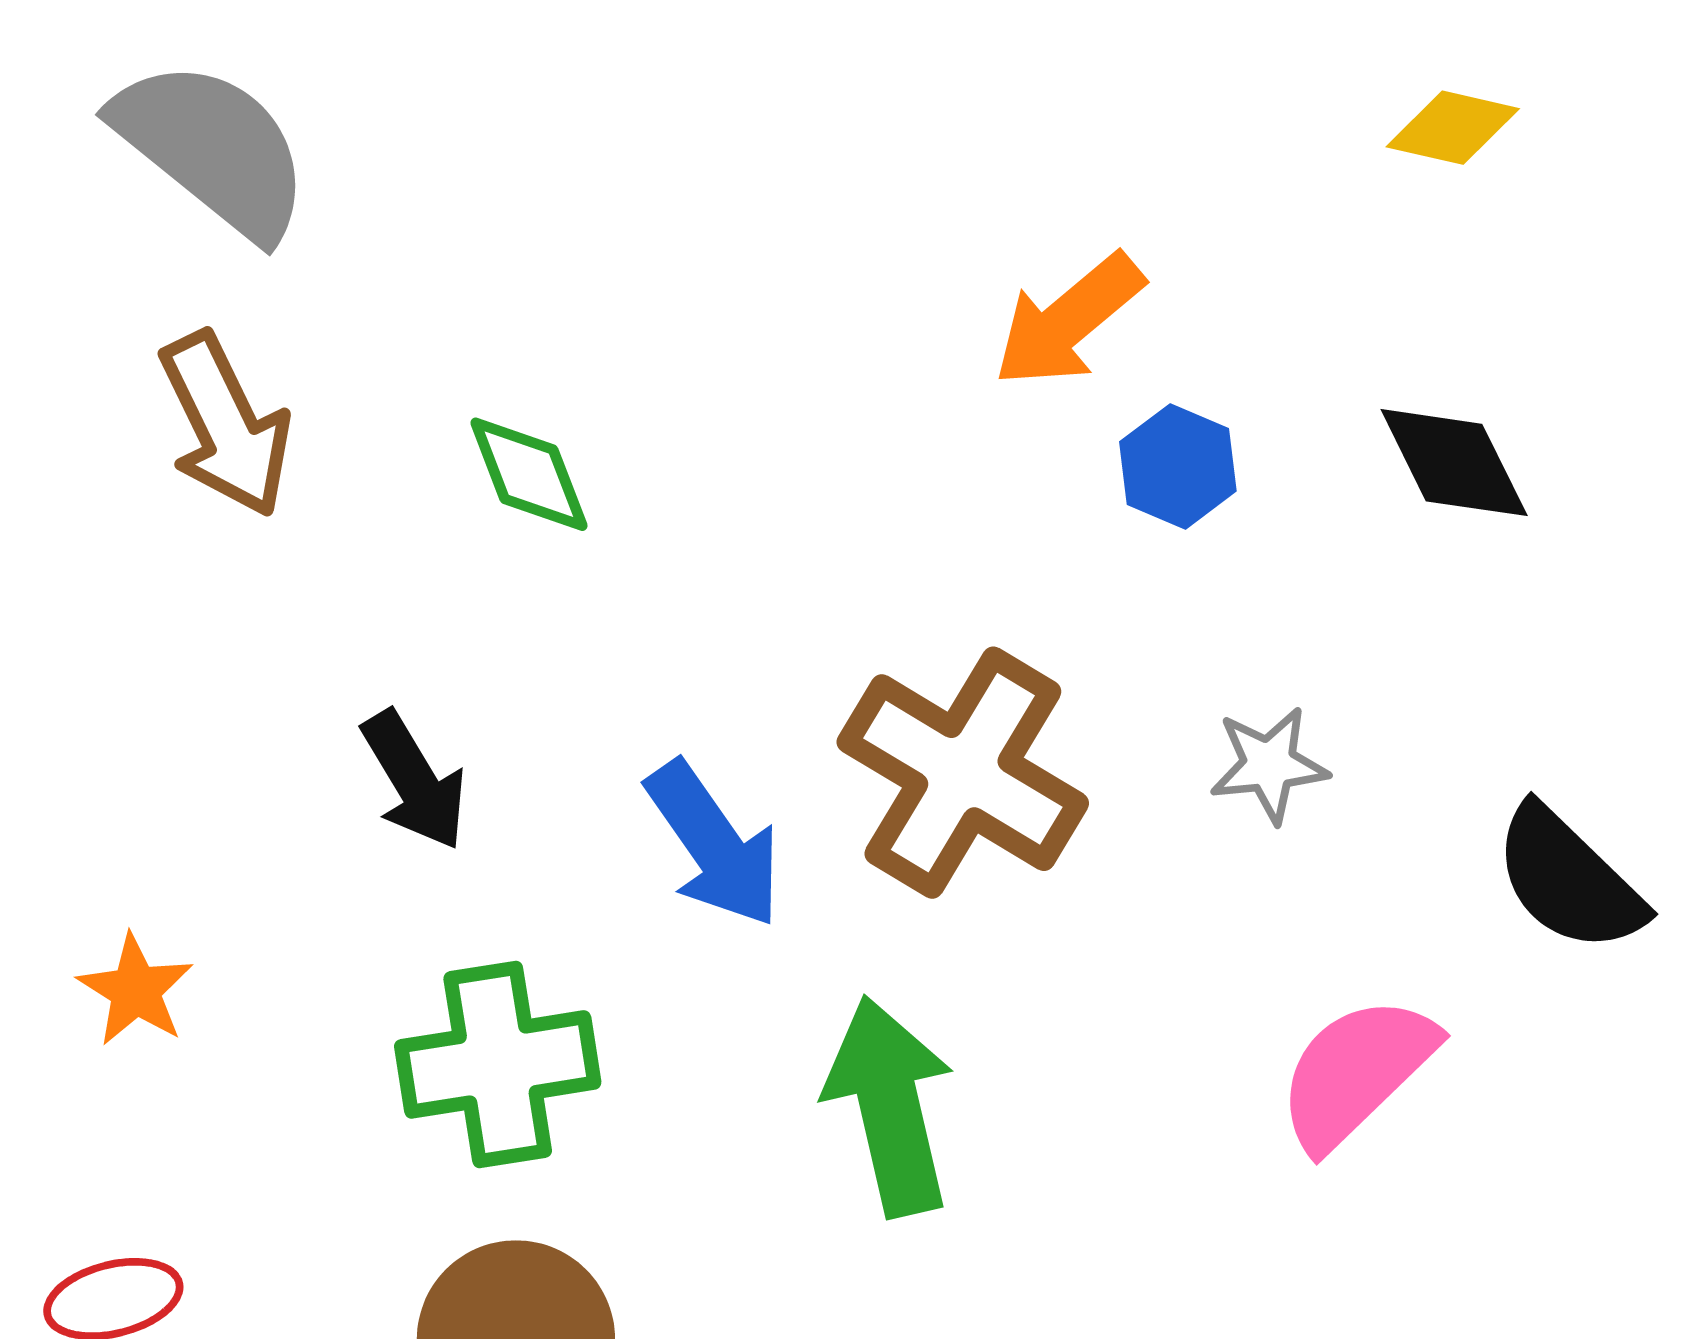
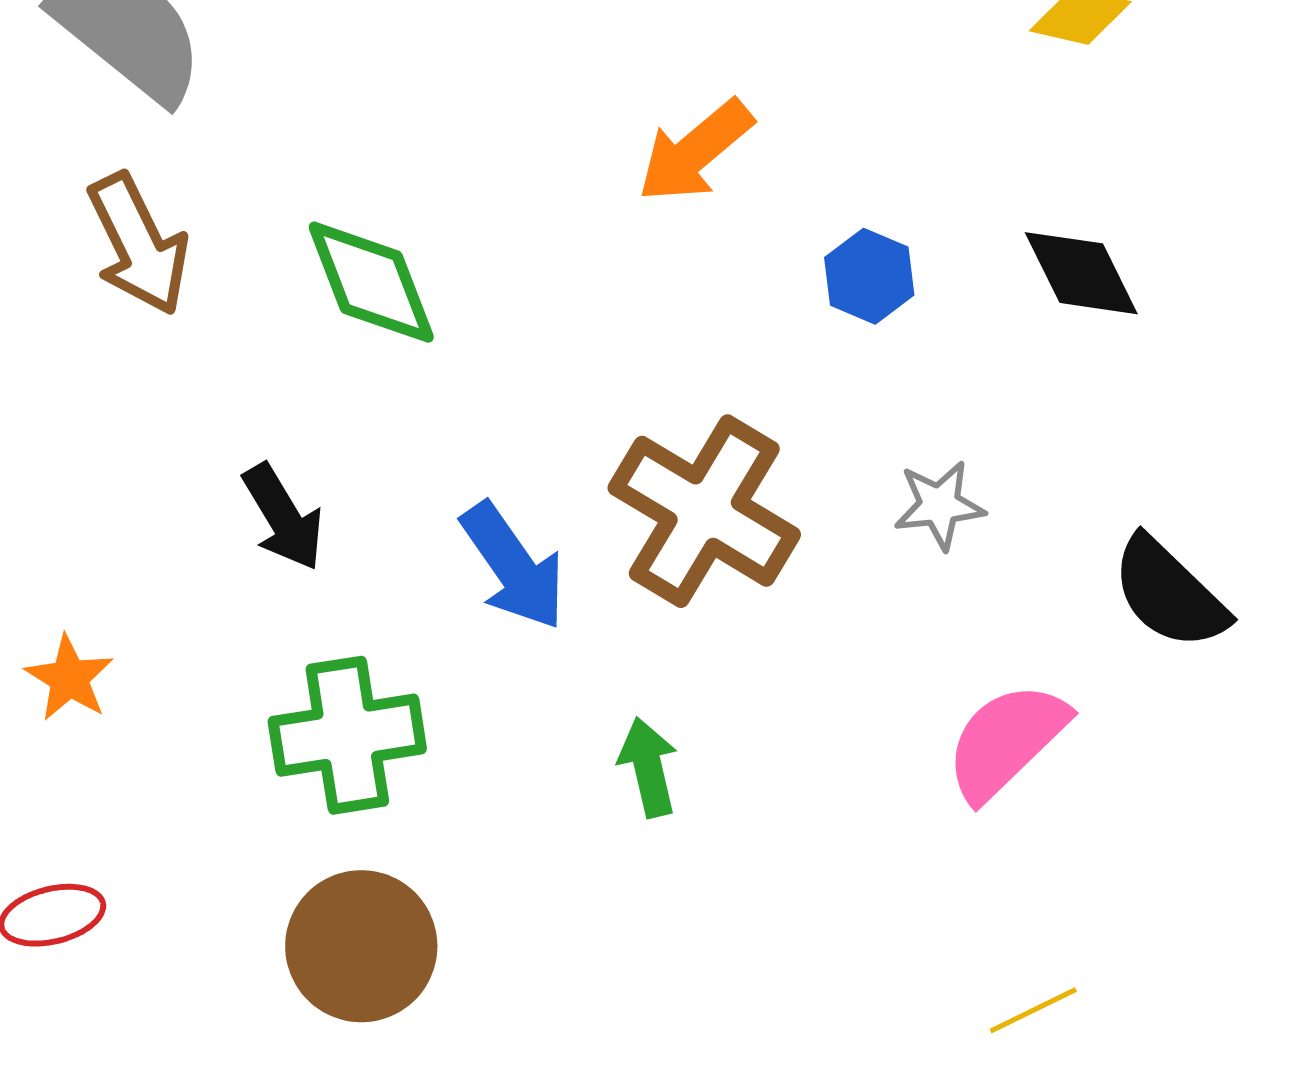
orange arrow: (1068, 321) -> (695, 151), moved
green diamond: (529, 474) -> (371, 282), size x1.4
green arrow: (890, 1106) -> (648, 767), size x0.6

